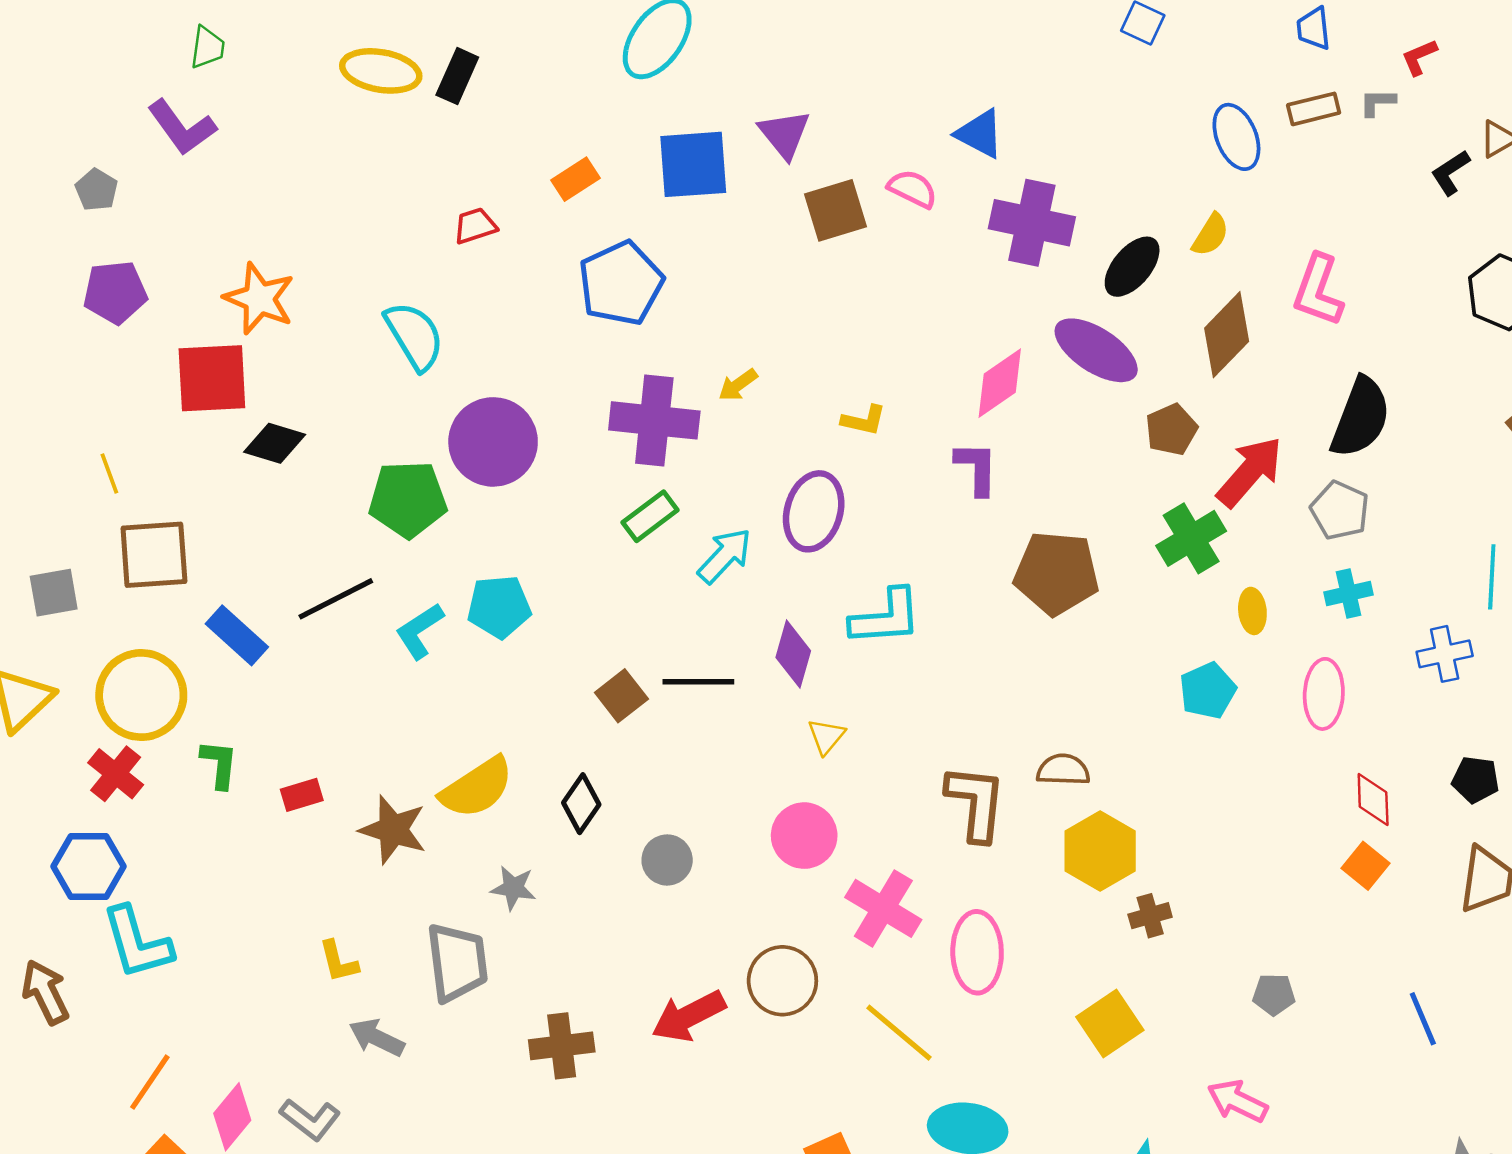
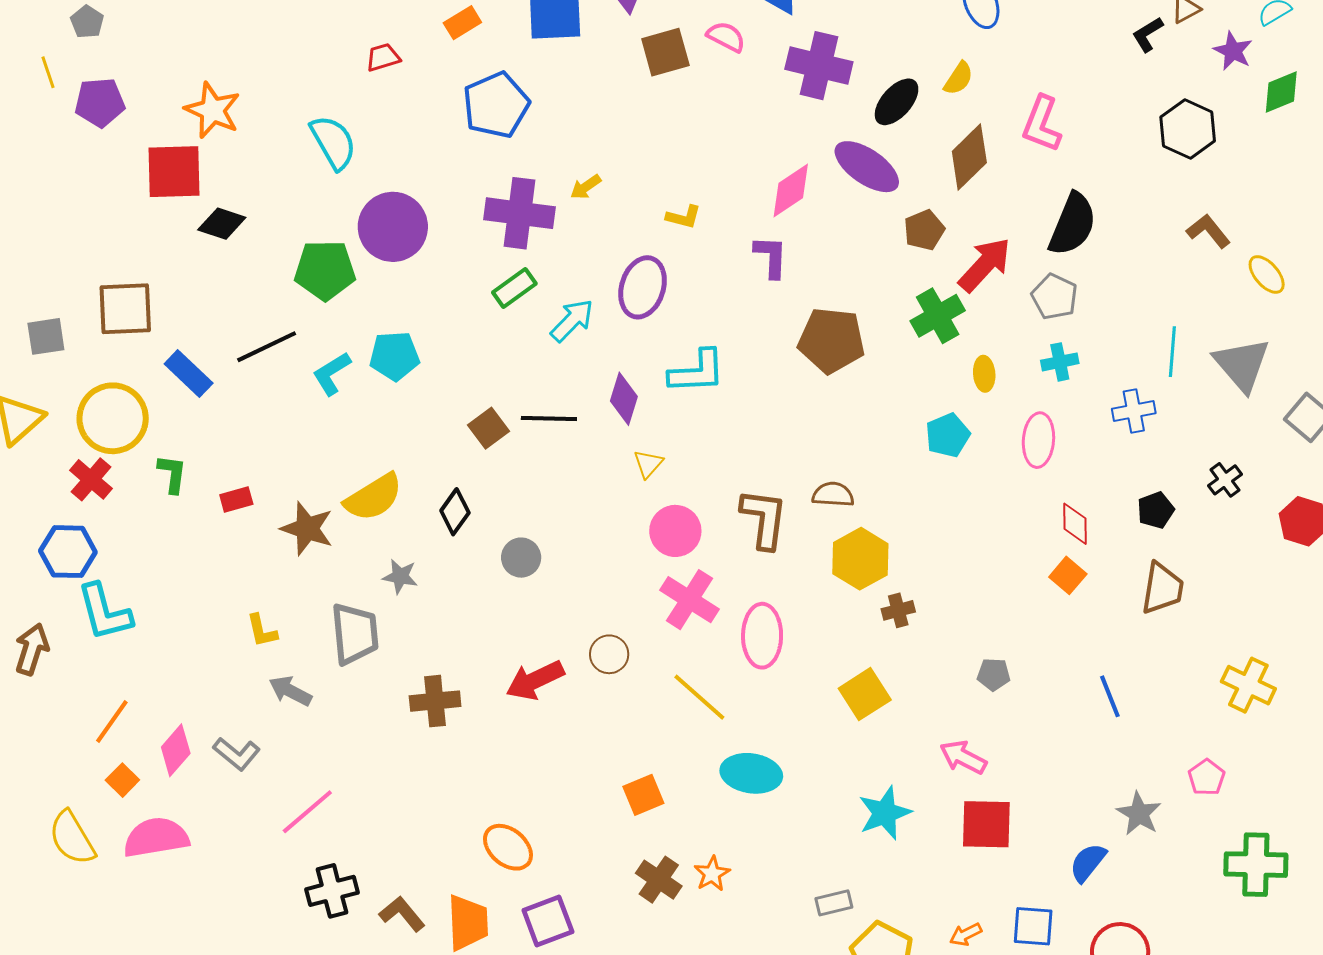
yellow line: (109, 474) -> (48, 72), moved
black pentagon: (1476, 780) -> (1156, 510), turned -30
pink circle: (804, 836) -> (675, 531), moved
brown circle: (782, 981) -> (609, 654), size x0.7
brown arrow: (45, 992) -> (32, 649), turned 42

